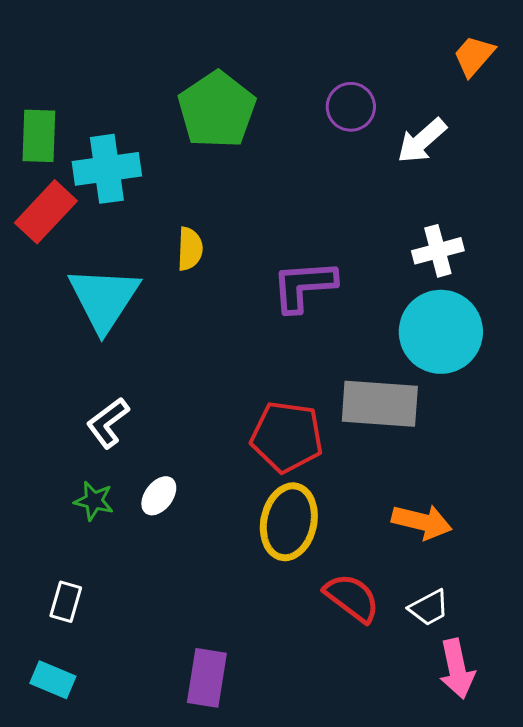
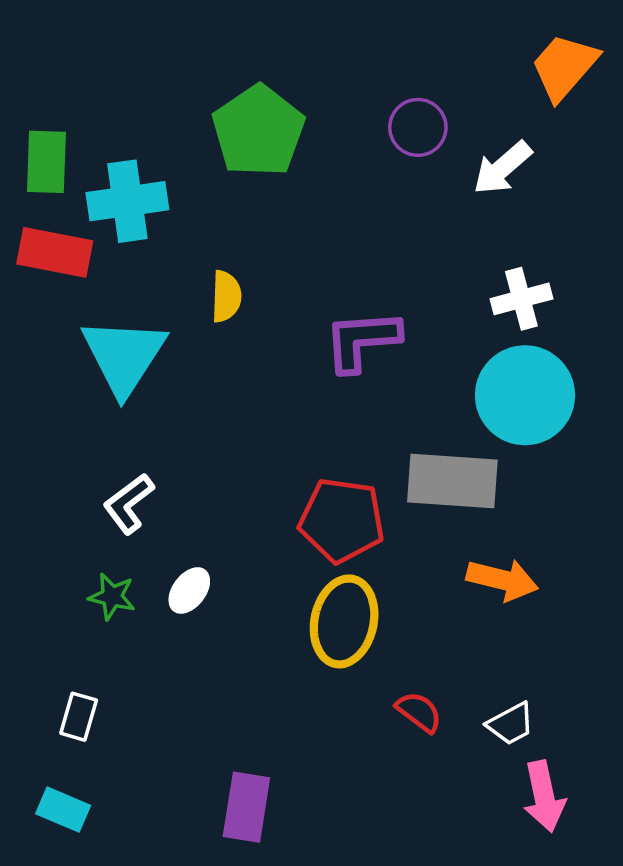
orange trapezoid: (474, 56) -> (564, 67), size x1.4
red rectangle: (46, 212) -> (55, 252), turned 58
orange arrow: (422, 522) -> (502, 580), moved
red semicircle: (352, 598) -> (419, 712), size x0.7

